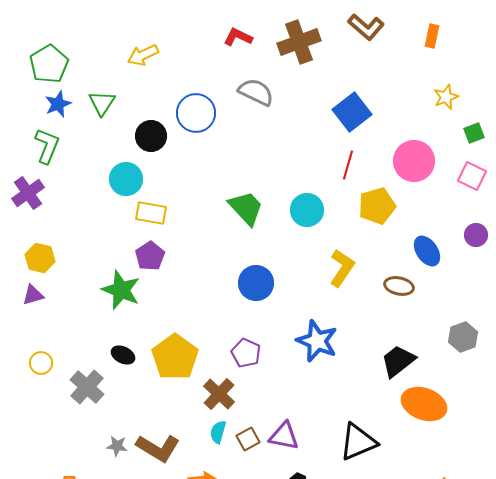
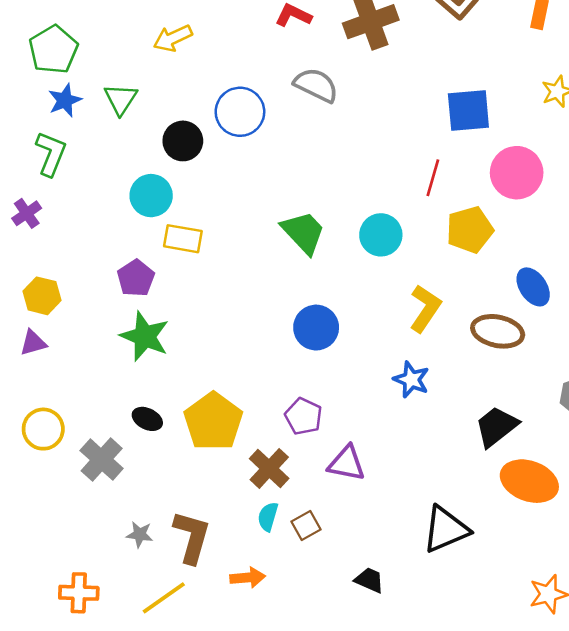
blue square: (352, 112) -> (468, 110), moved, turned 33
purple cross: (28, 193) -> (27, 213), size x0.7
purple pentagon: (150, 256) -> (136, 278), moved
brown ellipse: (399, 286) -> (498, 331), size x1.4
blue star: (317, 341) -> (411, 380), moved, size x0.7
yellow circle: (41, 363) -> (43, 429), size x1.4
purple triangle: (284, 436) -> (347, 463), moved
brown L-shape: (158, 448) -> (192, 537), turned -105

